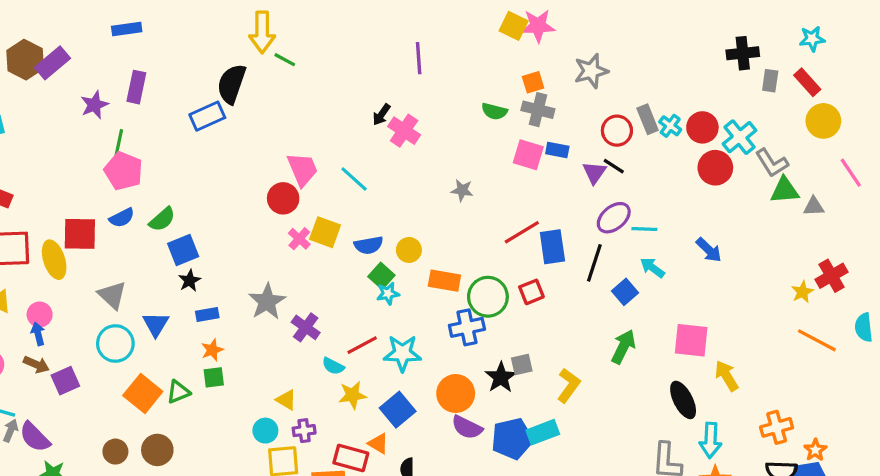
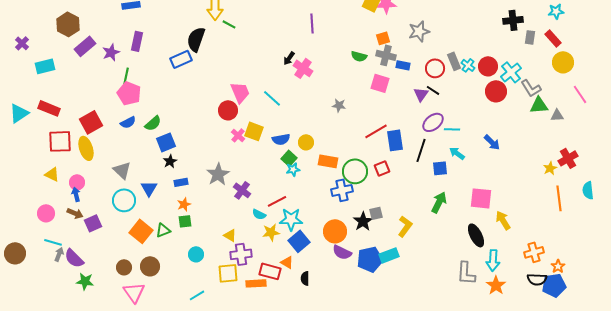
purple rectangle: (53, 63) -> (85, 46), moved
blue rectangle: (557, 150) -> (403, 65), moved
red square: (80, 234) -> (91, 122), moved, turned -30
blue square: (625, 292) -> (440, 168), turned 35
orange line: (817, 340) -> (559, 198), turned 55
cyan star: (402, 353) -> (291, 219), moved
cyan circle: (265, 431) -> (196, 254), moved
purple cross: (304, 431) -> (241, 254), size x1.5

